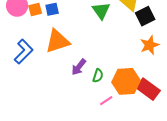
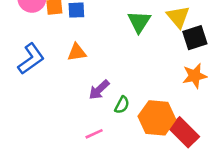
orange triangle: (57, 41) -> (77, 52), size x0.6
pink line: (106, 101) -> (94, 134), moved

